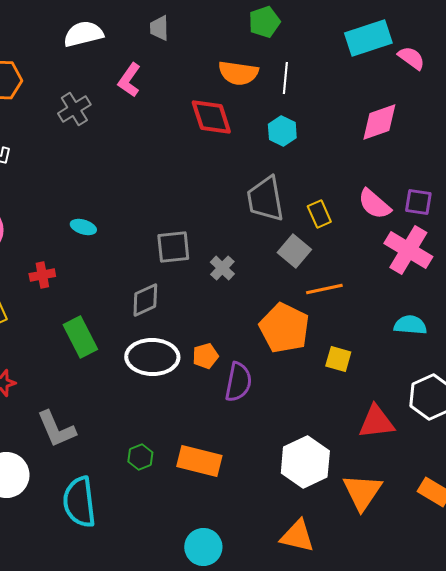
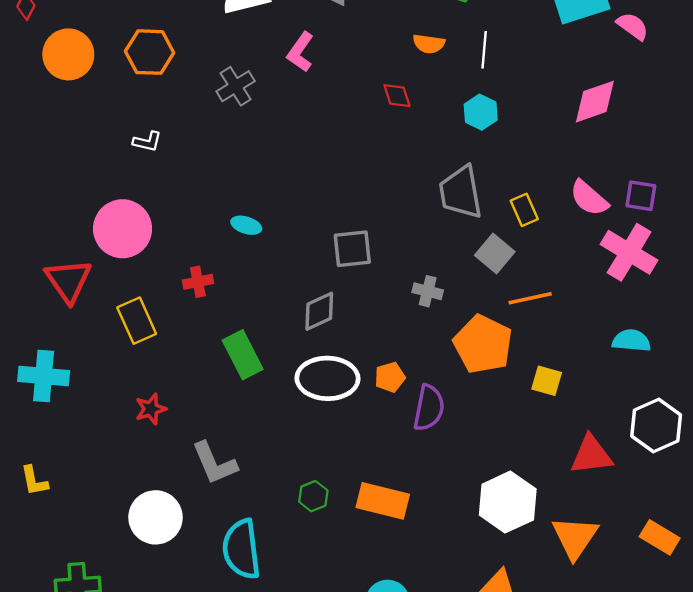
orange semicircle: (238, 73) -> (429, 44), size x0.7
red diamond: (211, 117) -> (397, 96), size x0.6
gray cross: (222, 268) -> (428, 291), moved, turned -30

